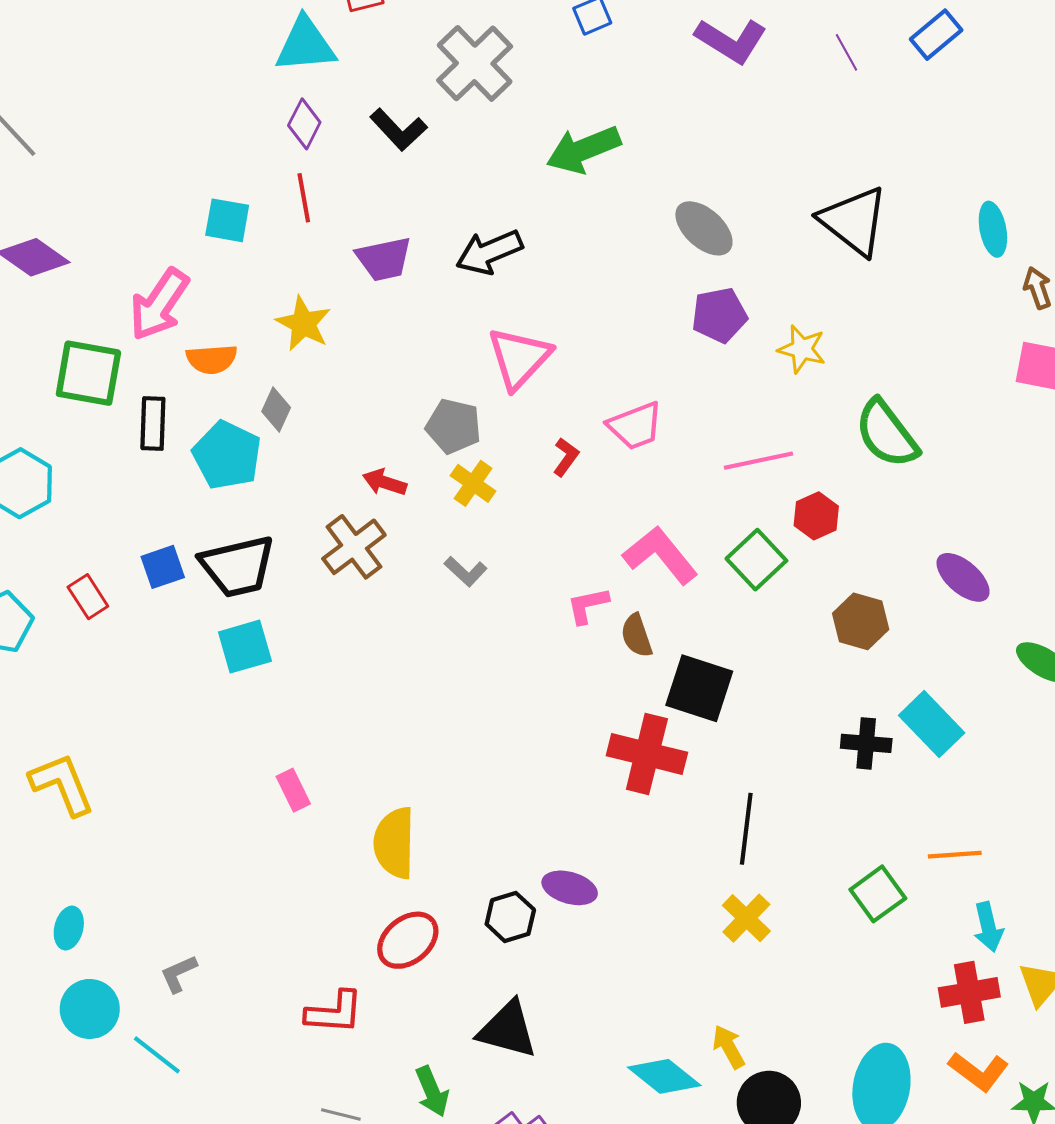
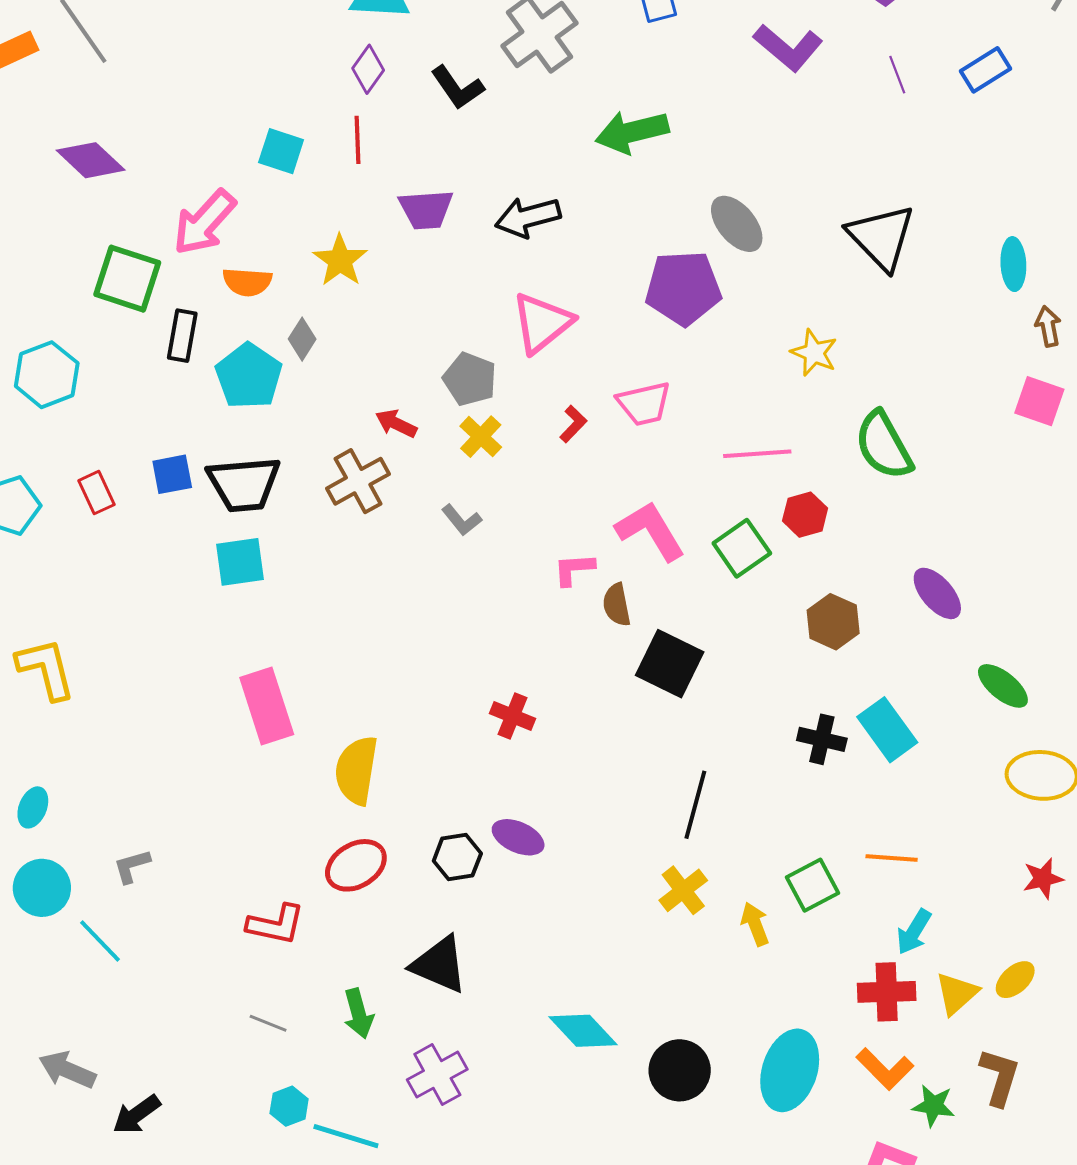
purple pentagon: (719, 315) -> (683, 288), moved, size x1.4
red cross: (647, 754) -> (513, 716), moved, size x0.6
pink rectangle: (293, 790) -> (267, 706), size x1.8
cyan arrow: (988, 927) -> (914, 932), turned 36
yellow arrow: (729, 1047) -> (755, 924), moved

